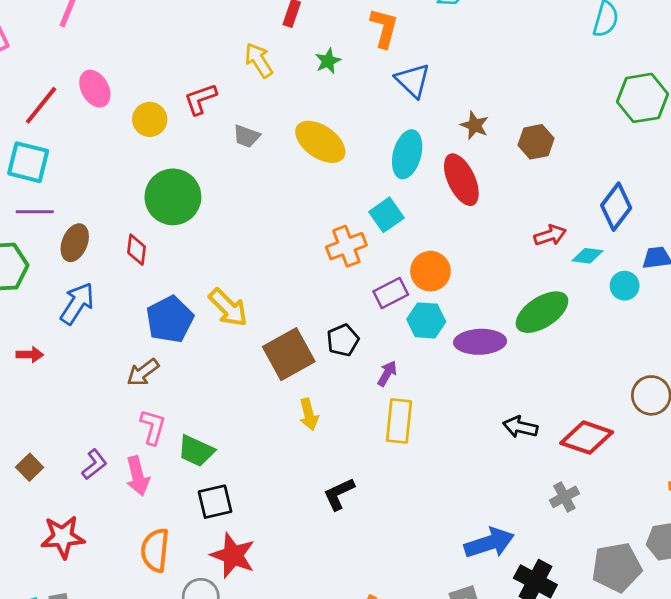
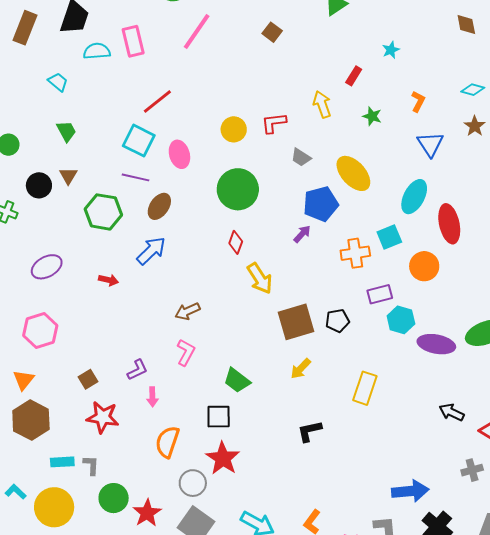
orange L-shape: (384, 28) -> (418, 101), size x0.7
green star: (328, 61) -> (372, 116), turned 30
pink ellipse: (95, 89) -> (179, 154), moved
brown star: (475, 125) -> (475, 126), moved
red diamond: (137, 250) -> (236, 242), moved
orange circle: (430, 271) -> (424, 266), moved
blue pentagon: (170, 319) -> (321, 204), moved
purple arrow: (387, 373) -> (302, 234), moved
yellow arrow: (309, 414) -> (301, 369), turned 45
green trapezoid: (196, 451) -> (237, 380), moved
brown square: (30, 467) -> (88, 379), moved
pink arrow: (138, 476) -> (152, 397), moved, size x0.7

